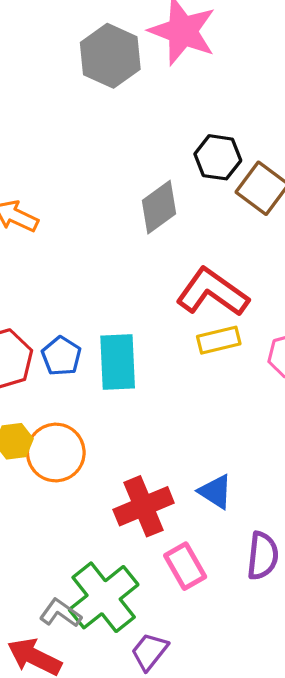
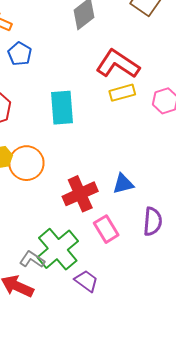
blue pentagon: (61, 356) -> (20, 54), moved
blue triangle: (215, 492) -> (123, 184), turned -45
purple trapezoid: (149, 652) -> (86, 281), turned 90

